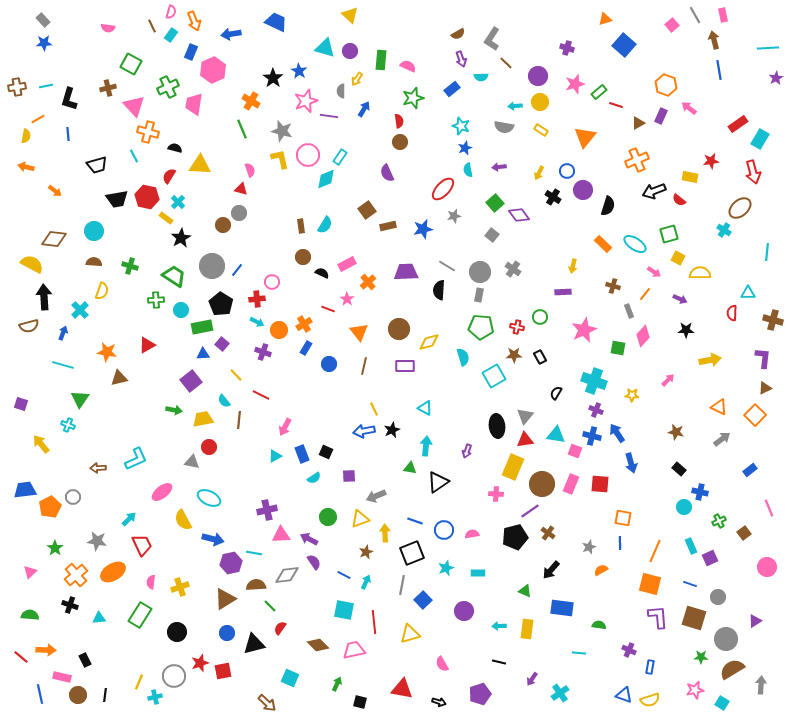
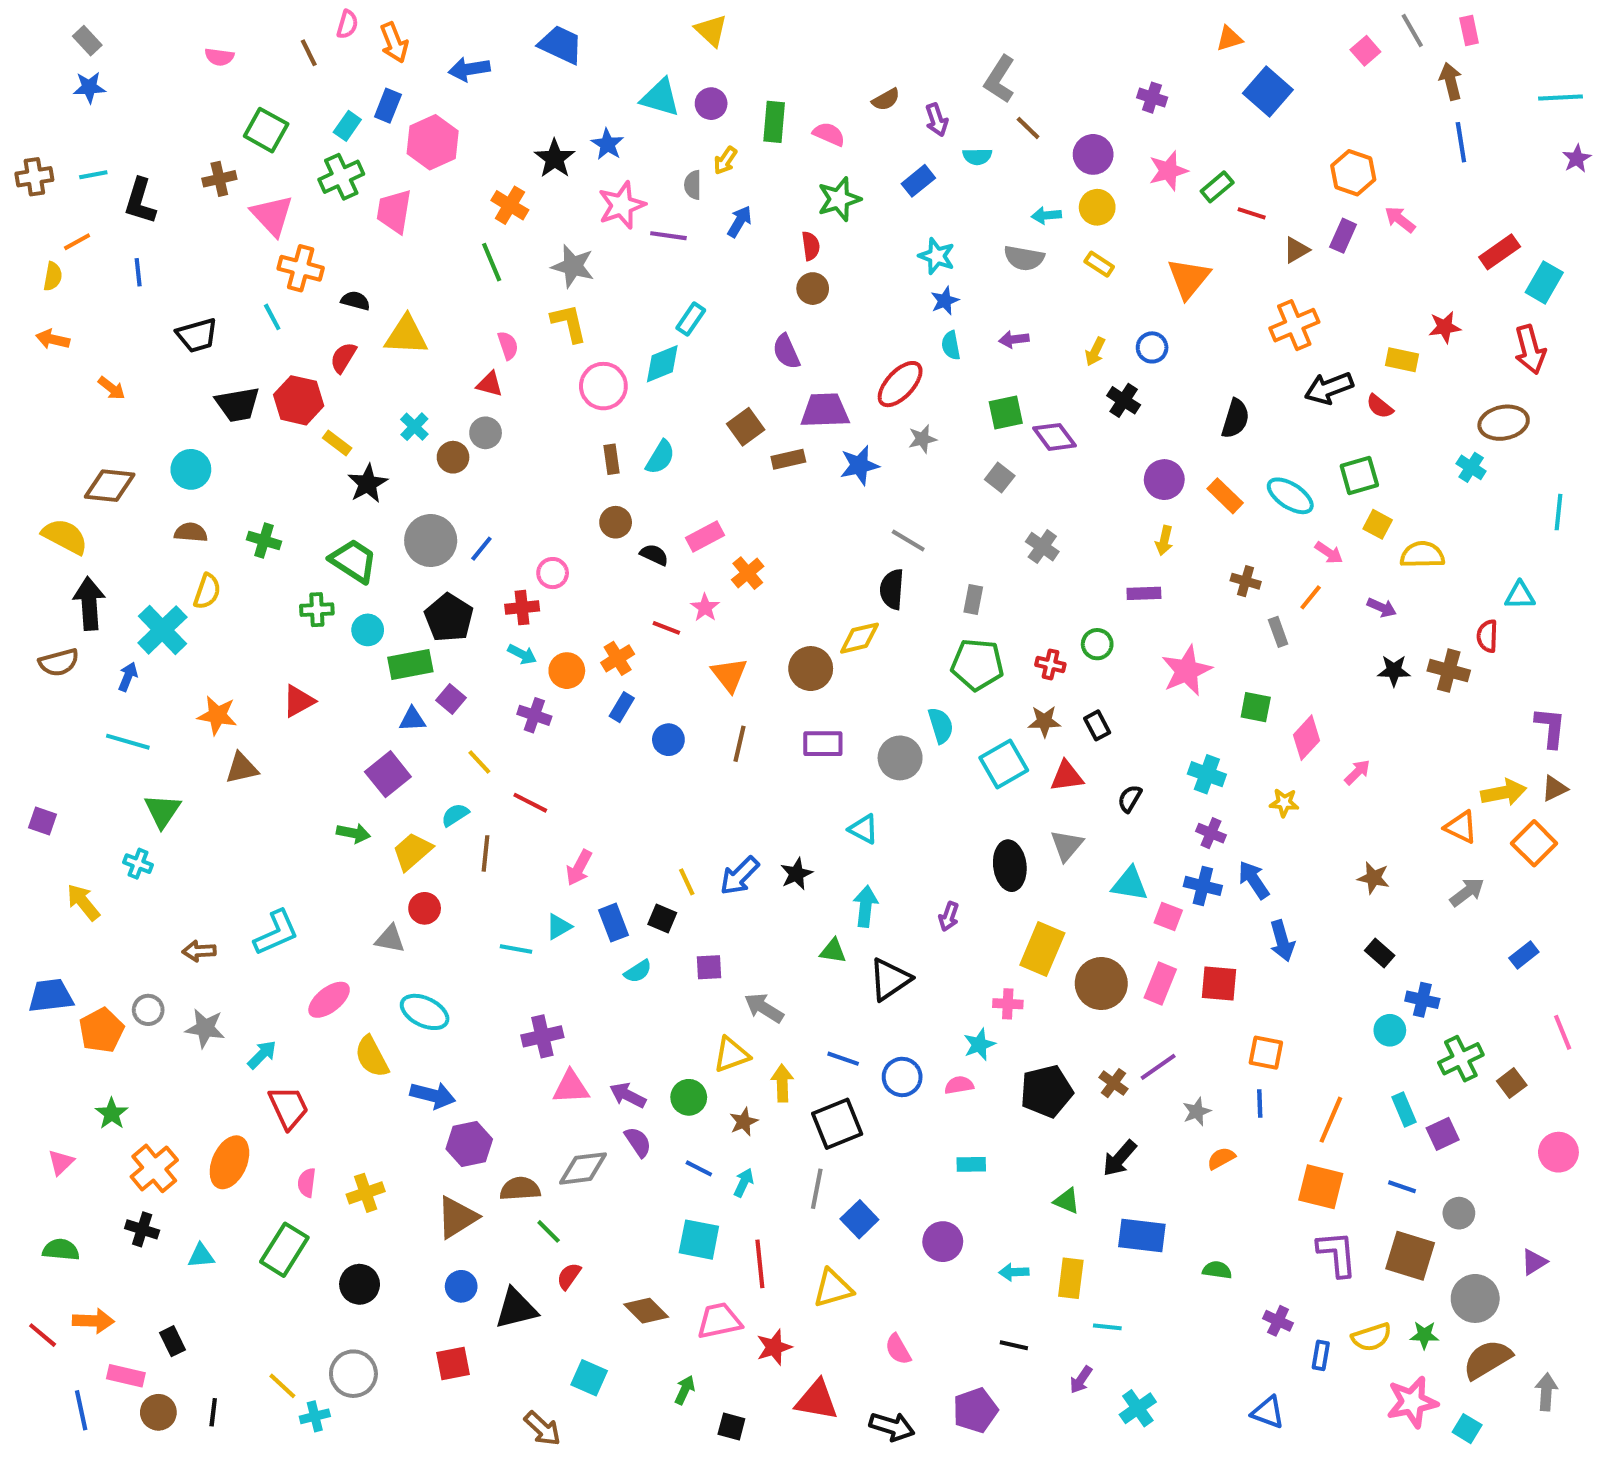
brown semicircle: (458, 34) -> (886, 100), moved
cyan rectangle: (171, 35) -> (347, 126), moved
pink circle: (308, 155) -> (603, 386), moved
purple circle: (583, 190) -> (1164, 480), moved
cyan cross: (178, 202) -> (414, 427), moved
green square: (495, 203) -> (1006, 412), turned 30
brown ellipse: (740, 208) -> (1504, 423), turned 30
purple trapezoid: (406, 272) -> (825, 410), moved
gray circle: (480, 272) -> (900, 758), moved
cyan cross: (80, 310) -> (162, 630), size x1.4
brown cross: (773, 320) -> (1449, 671), moved
pink diamond: (643, 336) -> (1306, 738), moved
yellow diamond: (429, 342) -> (859, 638), moved
yellow arrow: (710, 360) -> (1504, 792), moved
cyan cross: (594, 381) -> (1207, 774), size x0.7
cyan semicircle: (224, 401) -> (455, 815), turned 96
yellow line: (374, 409) -> (687, 882), moved
yellow trapezoid: (203, 419) -> (412, 851), turned -30
blue arrow: (364, 431) -> (740, 876), turned -35
red triangle: (525, 440) -> (1067, 776), moved
gray arrow: (376, 496) -> (764, 1008), turned 54
purple line: (530, 511) -> (1158, 1067), moved
green circle: (328, 517) -> (689, 1097), moved
green cross: (719, 521) -> (1461, 1059), size x1.5
gray star: (97, 541) -> (205, 1028), moved
cyan line: (254, 553) -> (516, 949), moved
cyan star: (446, 568) -> (979, 1044), moved
orange ellipse: (113, 572) -> (229, 1162), turned -35
cyan line: (579, 653) -> (1107, 1327), moved
red star: (200, 663) -> (774, 1347), moved
yellow line: (139, 682) -> (282, 1386), turned -70
pink star: (695, 690) -> (1412, 1402), size x1.4
yellow semicircle: (650, 700) -> (1372, 1337), moved
black arrow: (439, 702) -> (892, 1427), size x1.5

